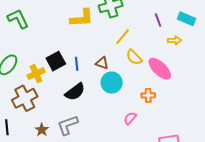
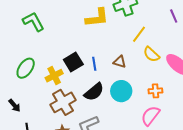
cyan circle: (112, 83) -> (121, 91), moved
orange cross: (148, 95) -> (155, 91), moved
brown cross: (25, 98) -> (63, 102), moved
pink semicircle: (130, 118) -> (150, 116), size x1.5

